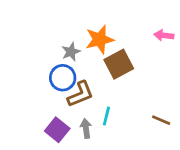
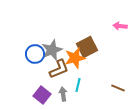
orange star: (100, 39) -> (75, 58), moved
gray star: (71, 52) -> (52, 50), moved, size x1.5
blue circle: (63, 78) -> (35, 54), moved

